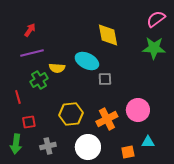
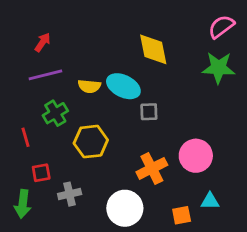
yellow semicircle: (57, 68) -> (89, 86), moved
yellow hexagon: (71, 114) -> (91, 142), moved
gray cross: (48, 146) -> (70, 194), moved

